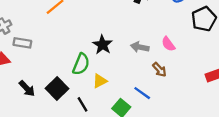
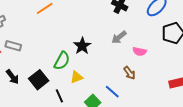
gray rectangle: (22, 43) -> (13, 46), moved
pink semicircle: (168, 44) -> (140, 51), turned -48
gray arrow: (140, 47) -> (119, 37), moved, turned -56

